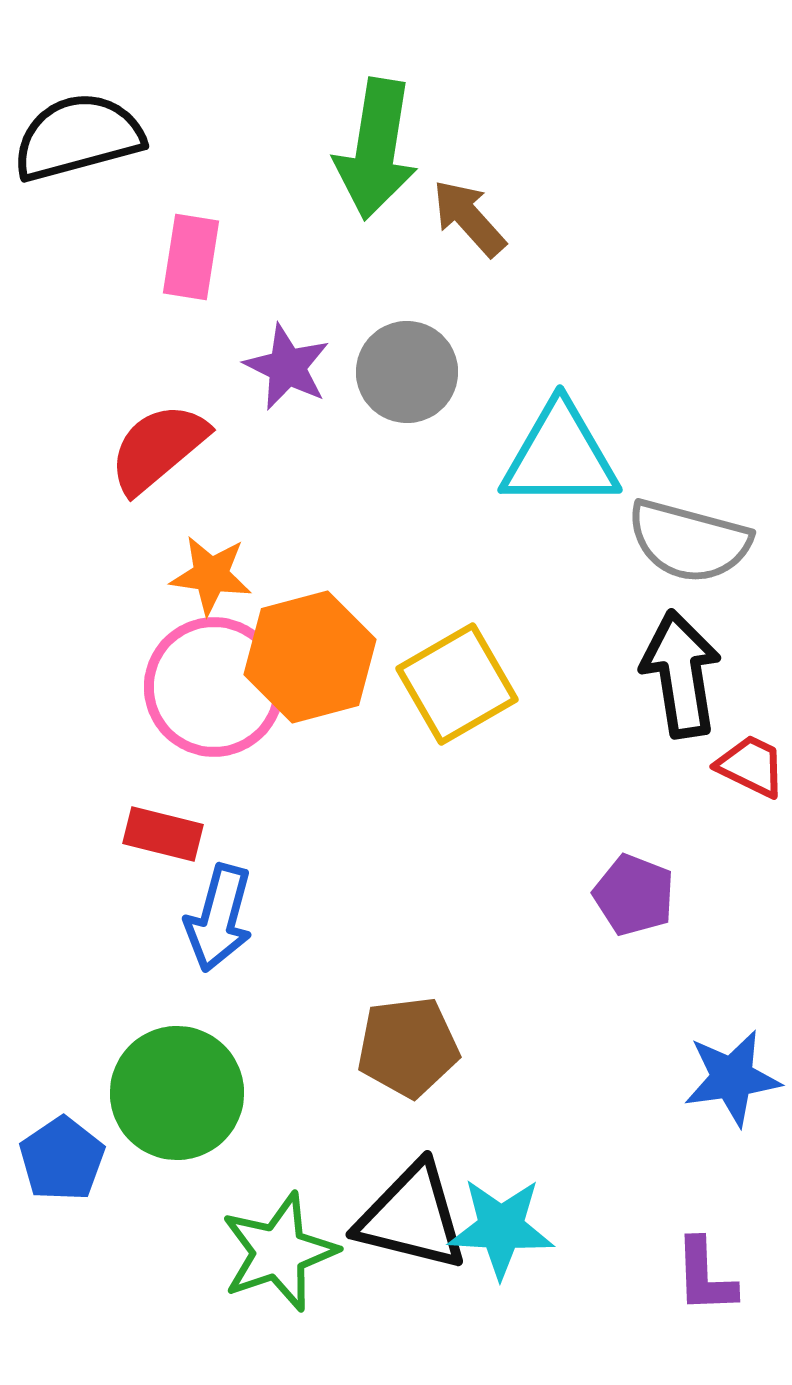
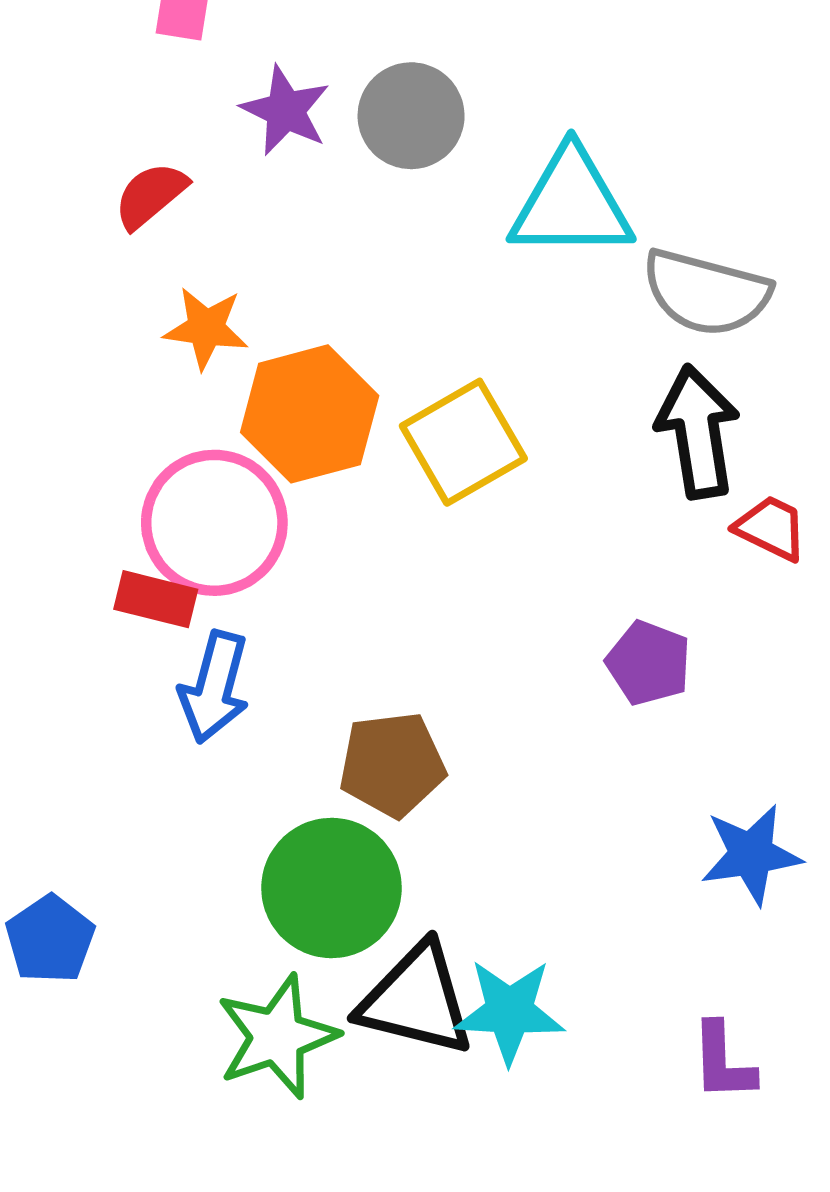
red semicircle: (158, 448) -> (150, 195), size x0.7
pink circle: (214, 687) -> (214, 523), moved
brown pentagon: (408, 1047) -> (392, 765), moved
green circle: (177, 1093) -> (332, 888), moved

